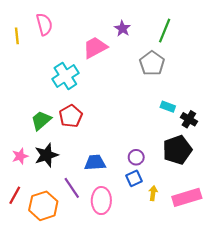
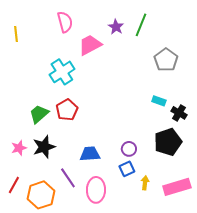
pink semicircle: (44, 24) -> (65, 22), moved
green line: (165, 31) -> (141, 25), moved
gray pentagon: (152, 63) -> (166, 60), moved

